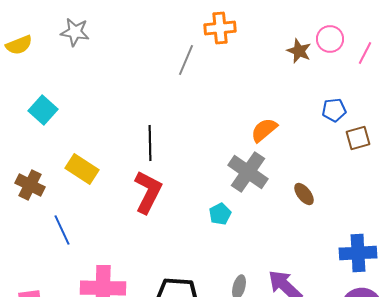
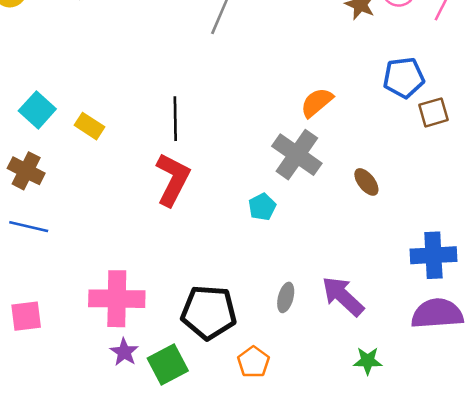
cyan square: (43, 110) -> (37, 110), moved
blue pentagon: (334, 110) -> (404, 78), size x1.4
yellow rectangle: (82, 169) -> (89, 126), moved, size x0.7
blue line: (62, 230) -> (29, 227), moved, turned -52

